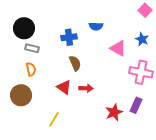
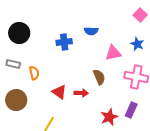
gray rectangle: (32, 48) -> (13, 64), moved
pink triangle: (118, 48) -> (113, 53), turned -42
brown semicircle: (75, 63) -> (99, 77), moved
orange semicircle: (31, 69) -> (34, 73), moved

